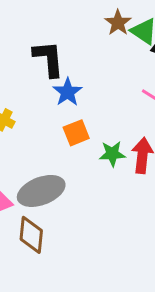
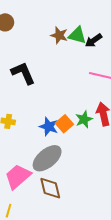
blue star: (67, 92) -> (49, 127), moved
orange square: (76, 133) -> (64, 124), moved

